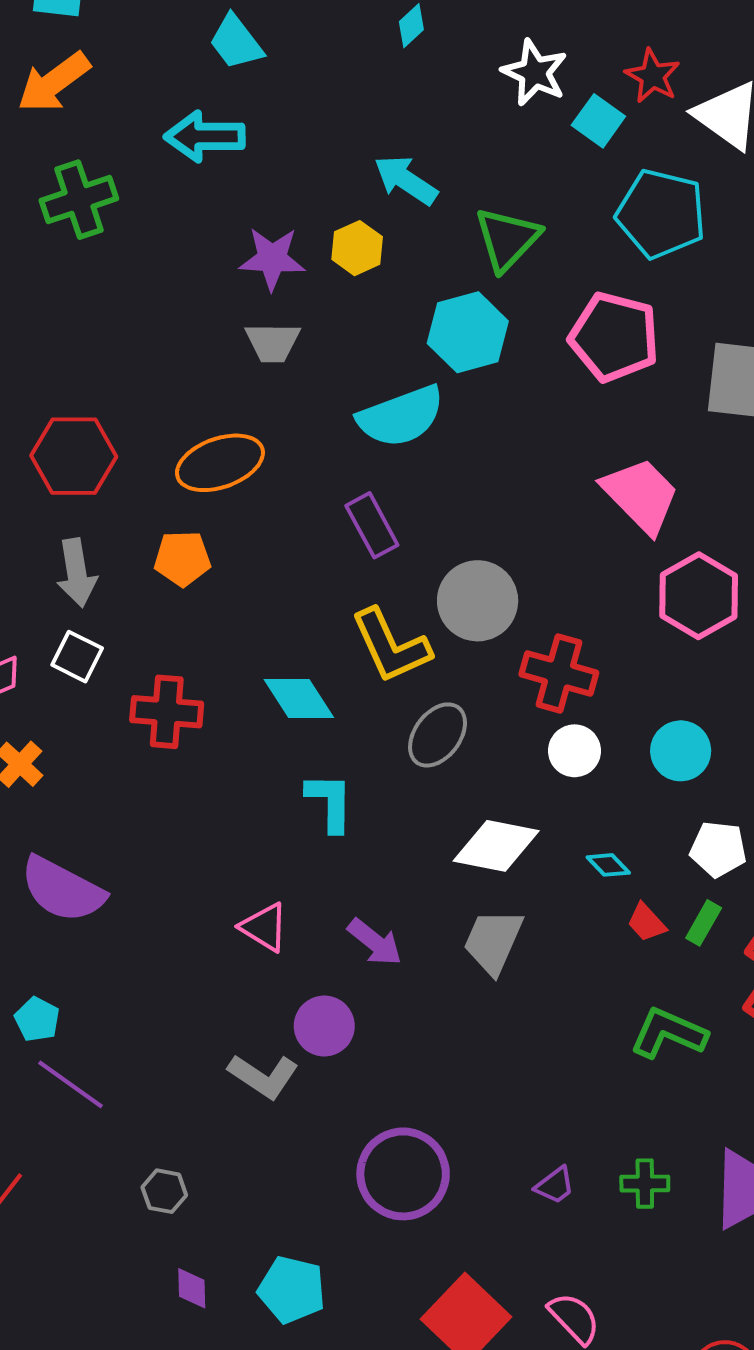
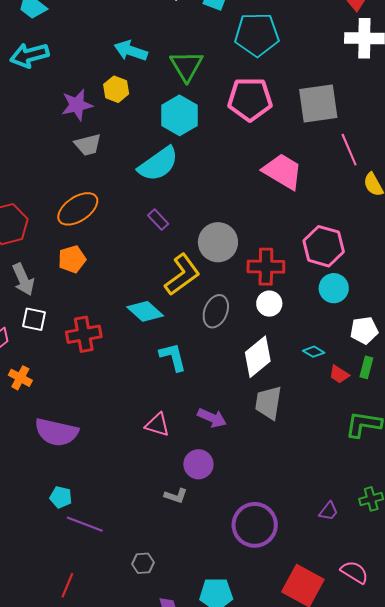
purple rectangle: (372, 525) -> (158, 220), size x0.7
pink hexagon: (699, 596) -> (324, 246), moved
yellow L-shape: (391, 646) -> (182, 275), turned -87
white circle: (574, 751) -> (269, 304), moved
white diamond: (496, 846) -> (258, 357), turned -36
gray L-shape: (263, 1076) -> (176, 496), size x0.7

